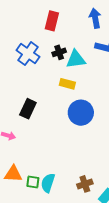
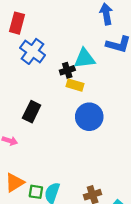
red rectangle: (52, 21) -> (17, 23), moved
black cross: (59, 52) -> (67, 70), moved
orange triangle: (13, 174) -> (15, 183), turned -36

